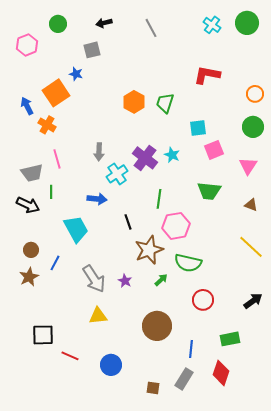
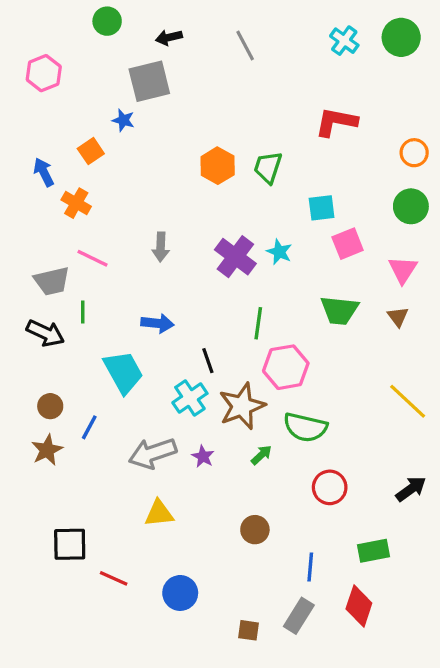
green circle: (58, 24) -> (107, 21), moved
gray square: (92, 50) -> (149, 81), size x1.5
orange square: (56, 93) -> (91, 151), size x0.6
pink line: (57, 159) -> (92, 258), turned -48
cyan cross: (117, 174) -> (190, 398), moved
brown triangle: (251, 205) -> (398, 317), moved, turned 32
gray arrow: (94, 279) -> (153, 453), turned 104
brown circle: (157, 326) -> (255, 530), size x0.6

